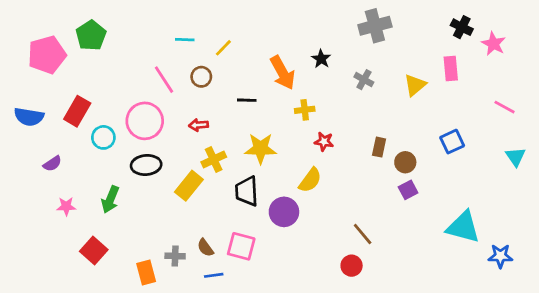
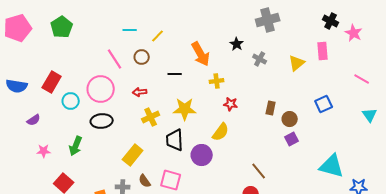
pink pentagon: (47, 55) -> (18, 28), moved
black star: (321, 59) -> (237, 44), moved
yellow rectangle: (189, 186) -> (133, 155), moved

